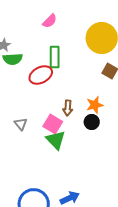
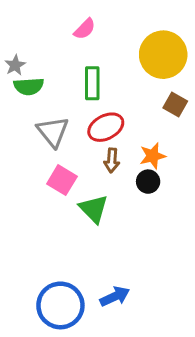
red ellipse: (41, 75) -> (106, 127), moved
gray triangle: (21, 124) -> (53, 132), moved, size x1.6
pink square: (53, 124) -> (62, 180), moved

